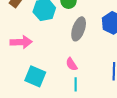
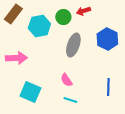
cyan line: (76, 84) -> (70, 100), turned -72

